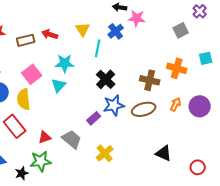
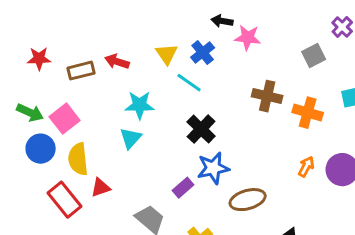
blue cross: (116, 31) -> (203, 53), moved
cyan line: (98, 48) -> (189, 83), turned -66
pink square: (32, 74) -> (65, 119), moved
brown cross: (150, 80) -> (267, 96), moved
brown ellipse: (144, 109) -> (248, 200), moved
red triangle: (45, 137) -> (101, 188), moved

